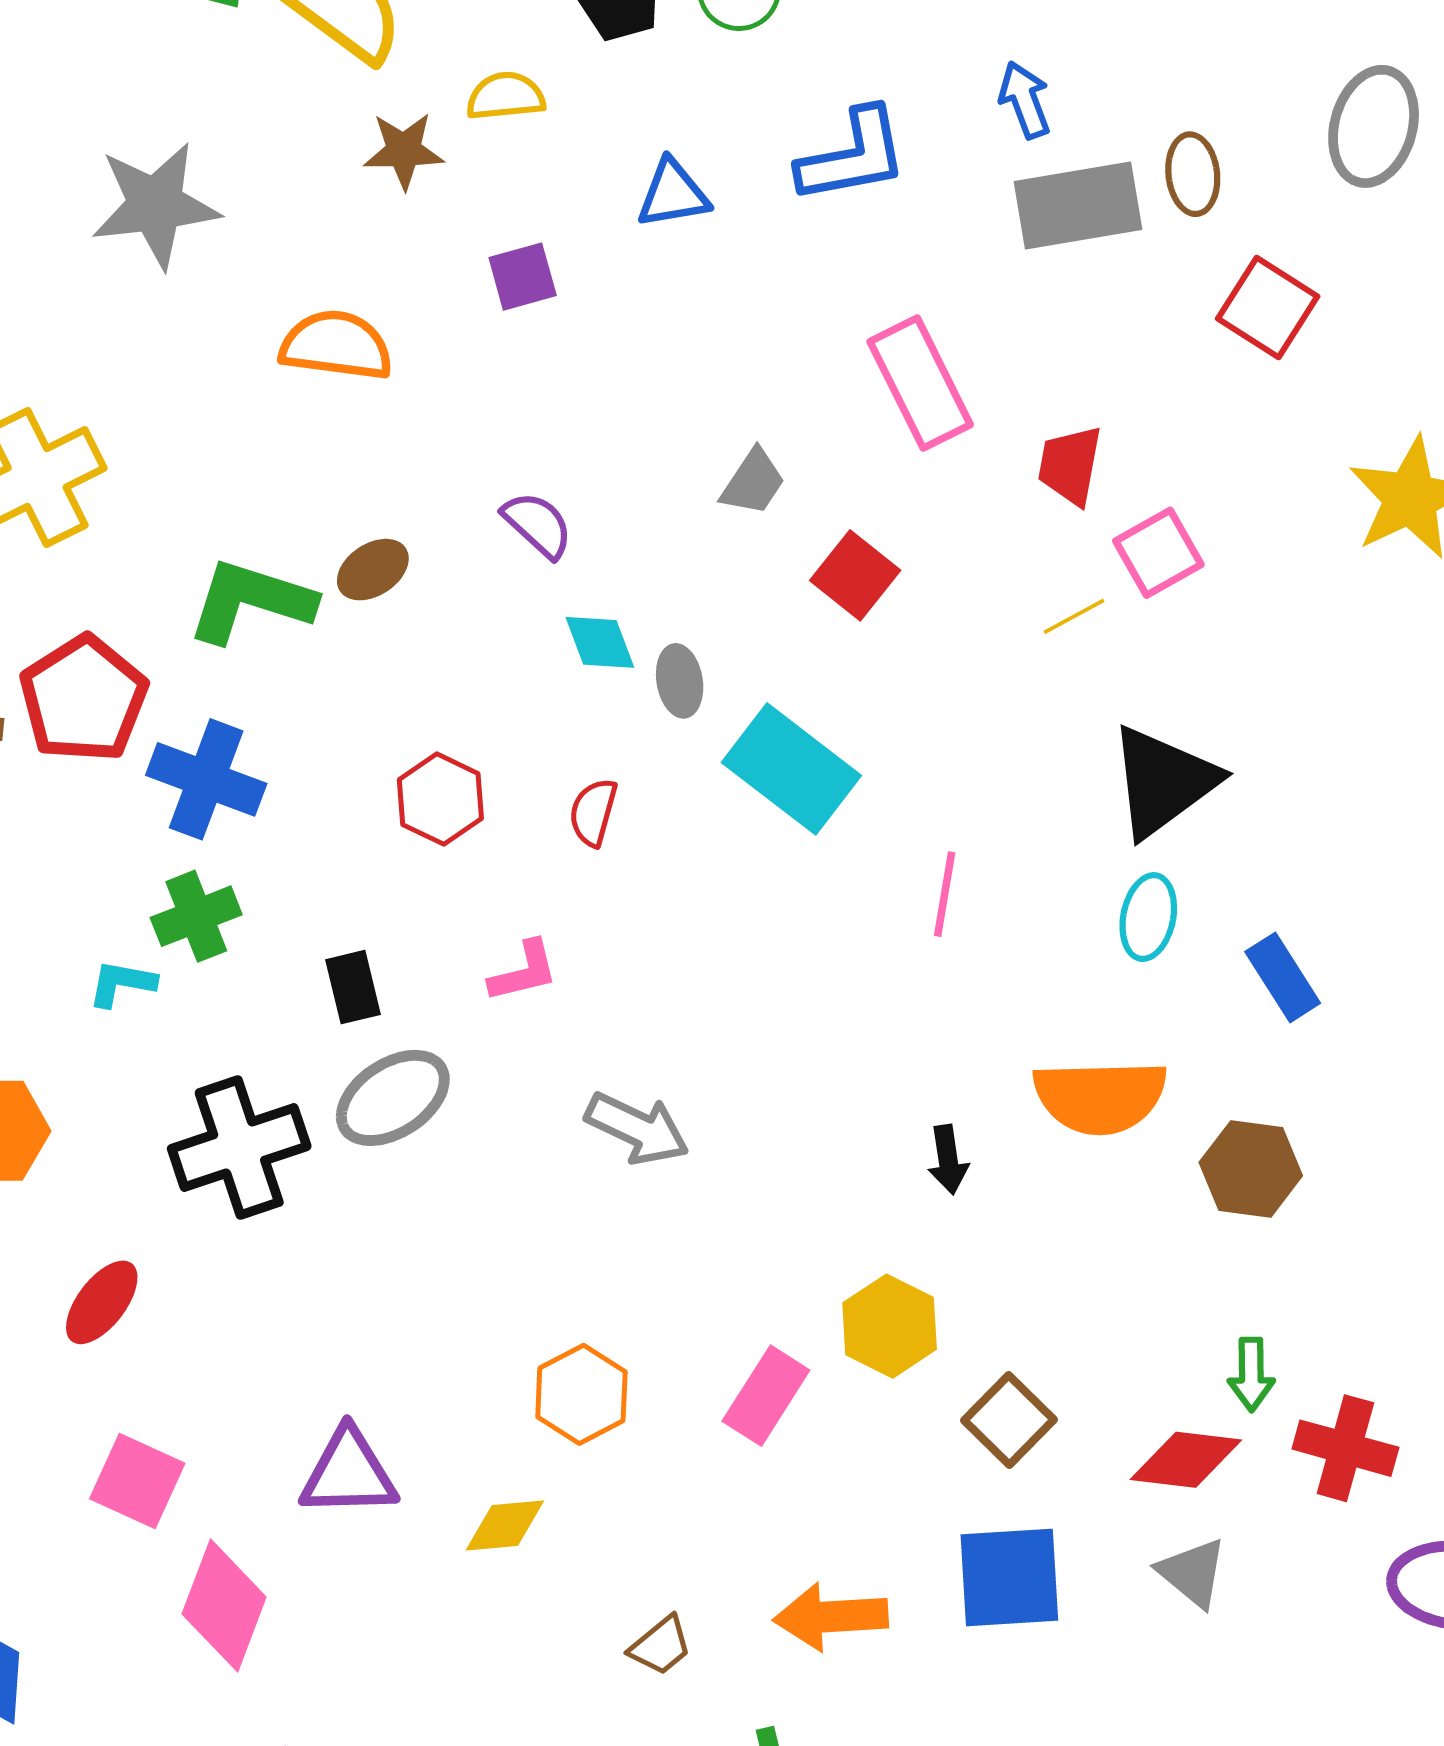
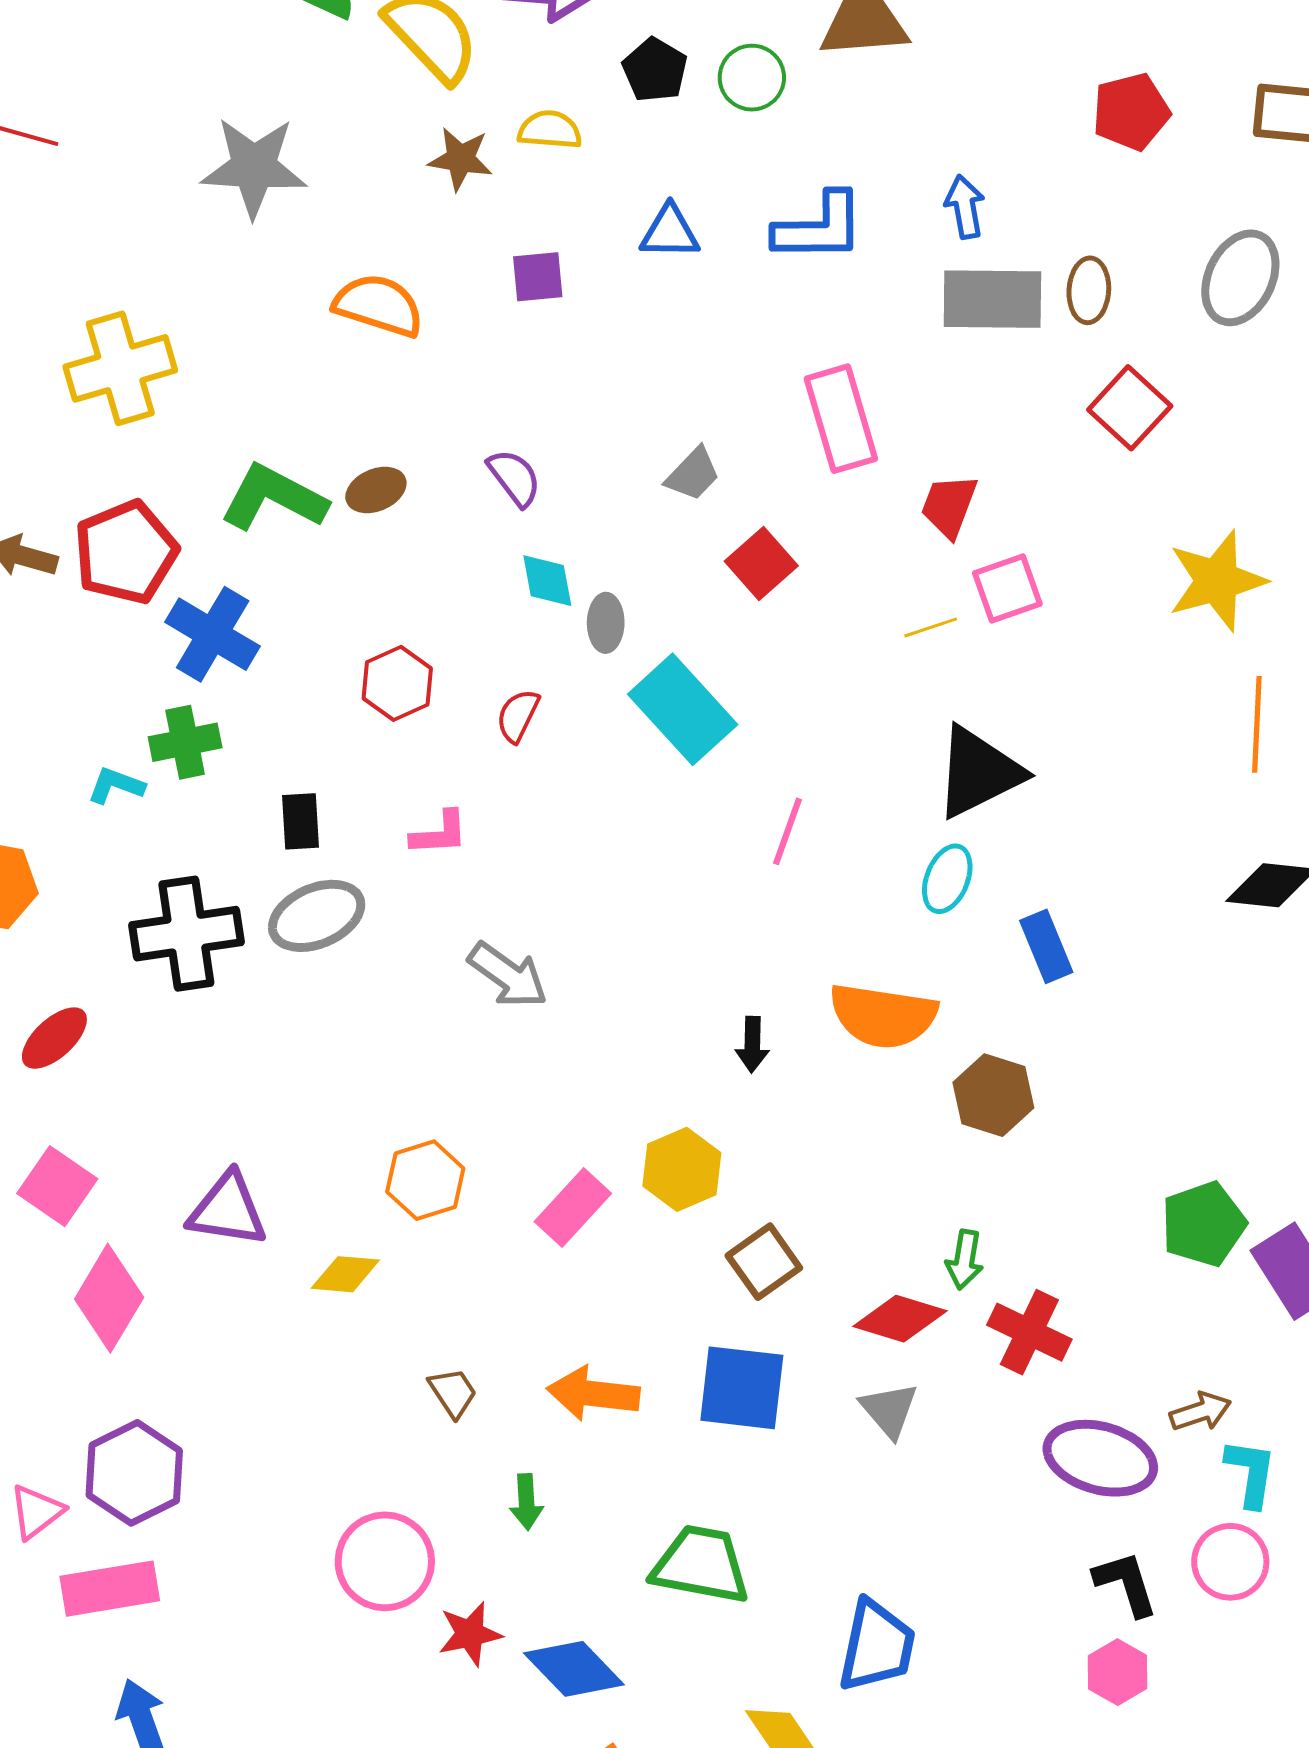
brown trapezoid: (661, 1646) -> (453, 1393), turned -94

